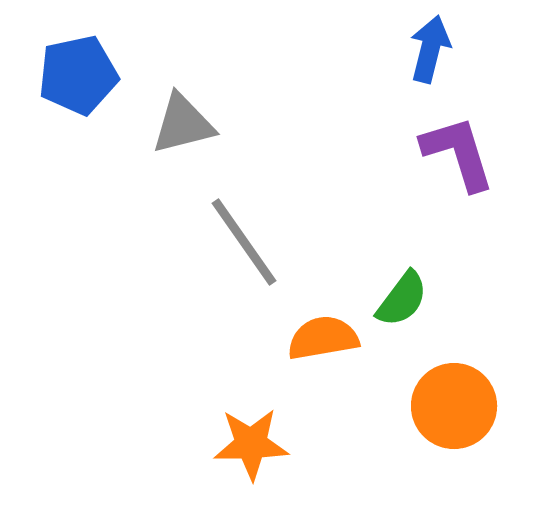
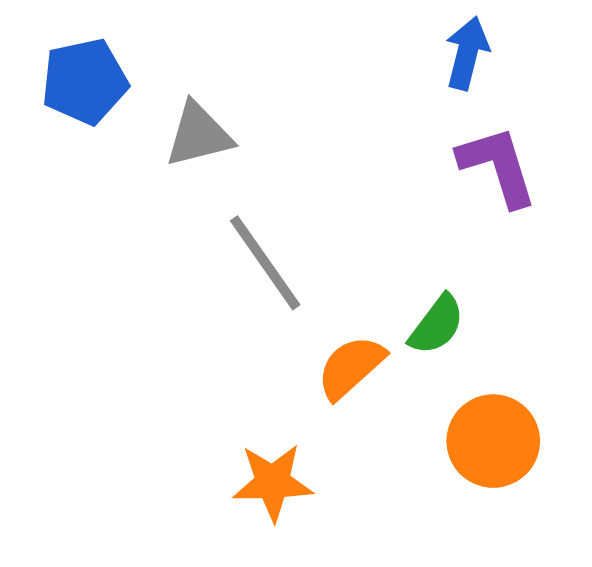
orange semicircle: (323, 338) -> (351, 367), turned -32

